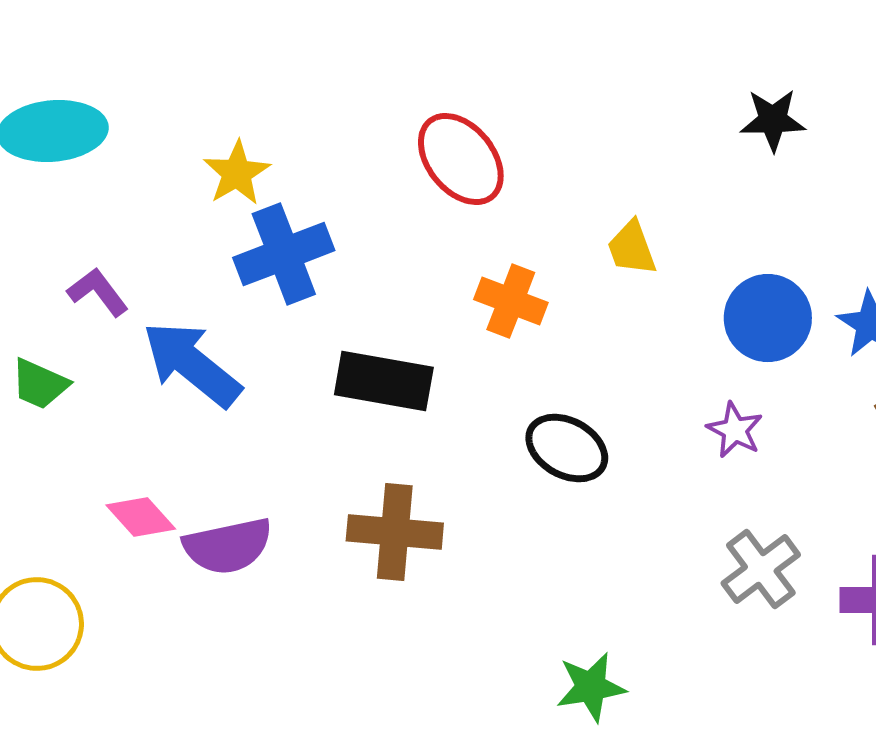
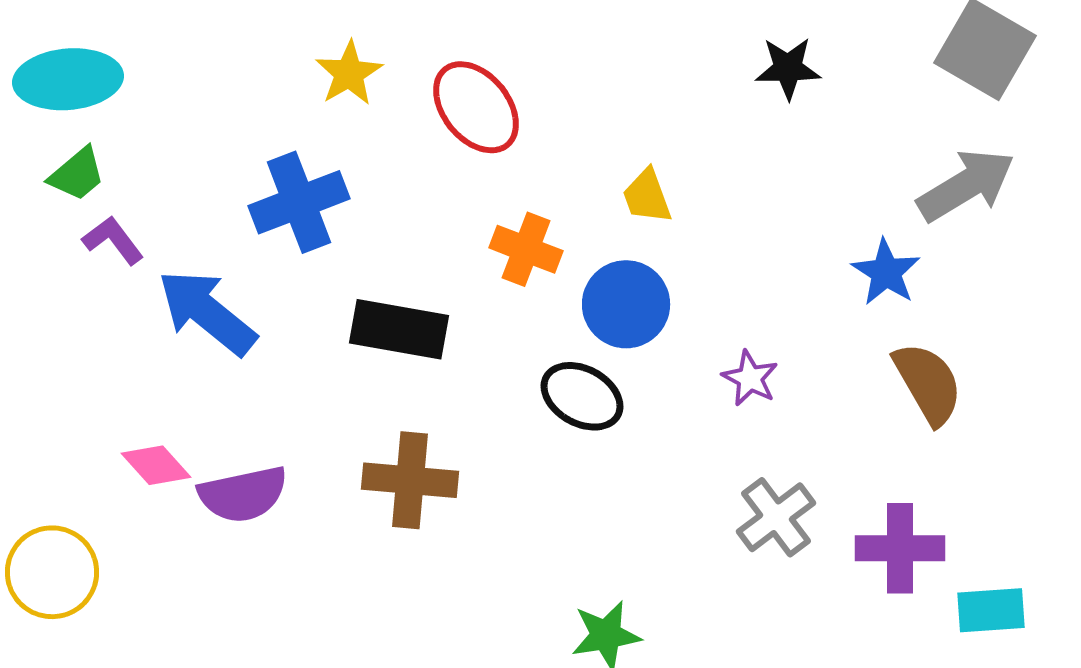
yellow star: (237, 173) -> (349, 73), moved
blue circle: (768, 318) -> (626, 304), moved
green trapezoid: (40, 384) -> (77, 174), moved, turned -64

